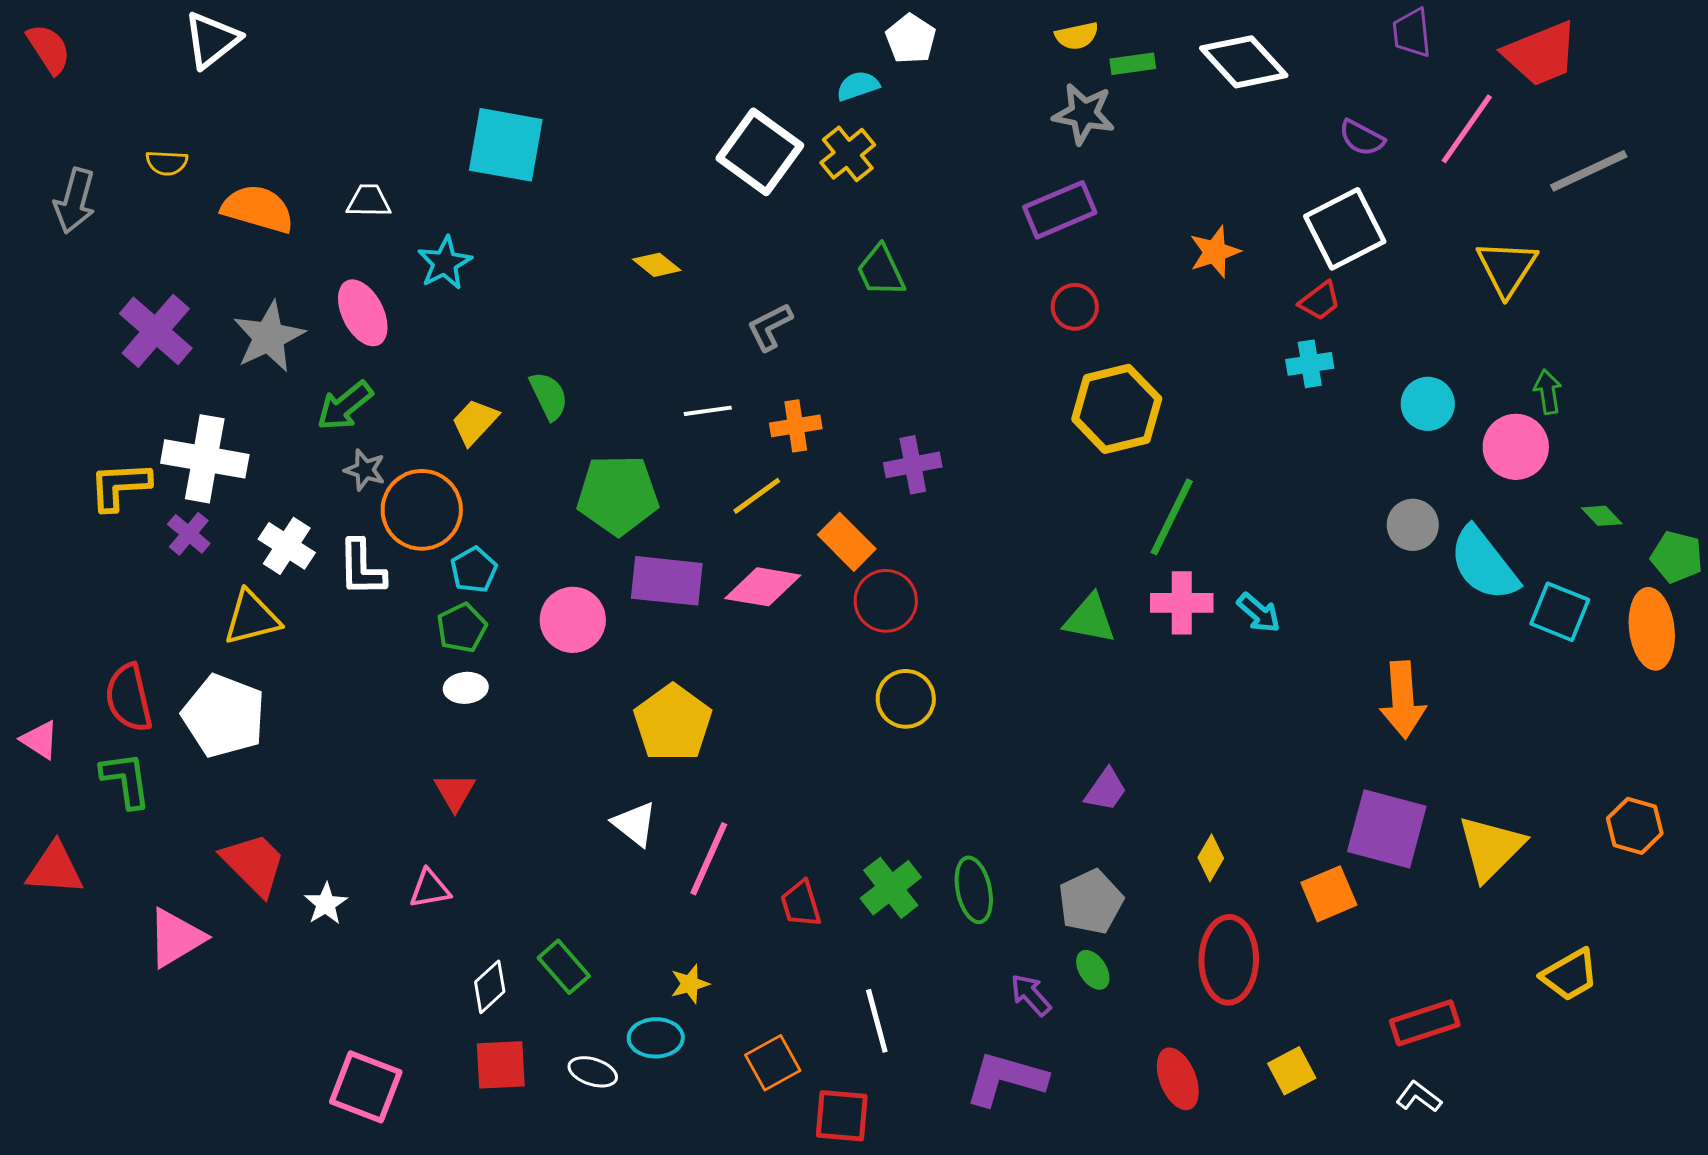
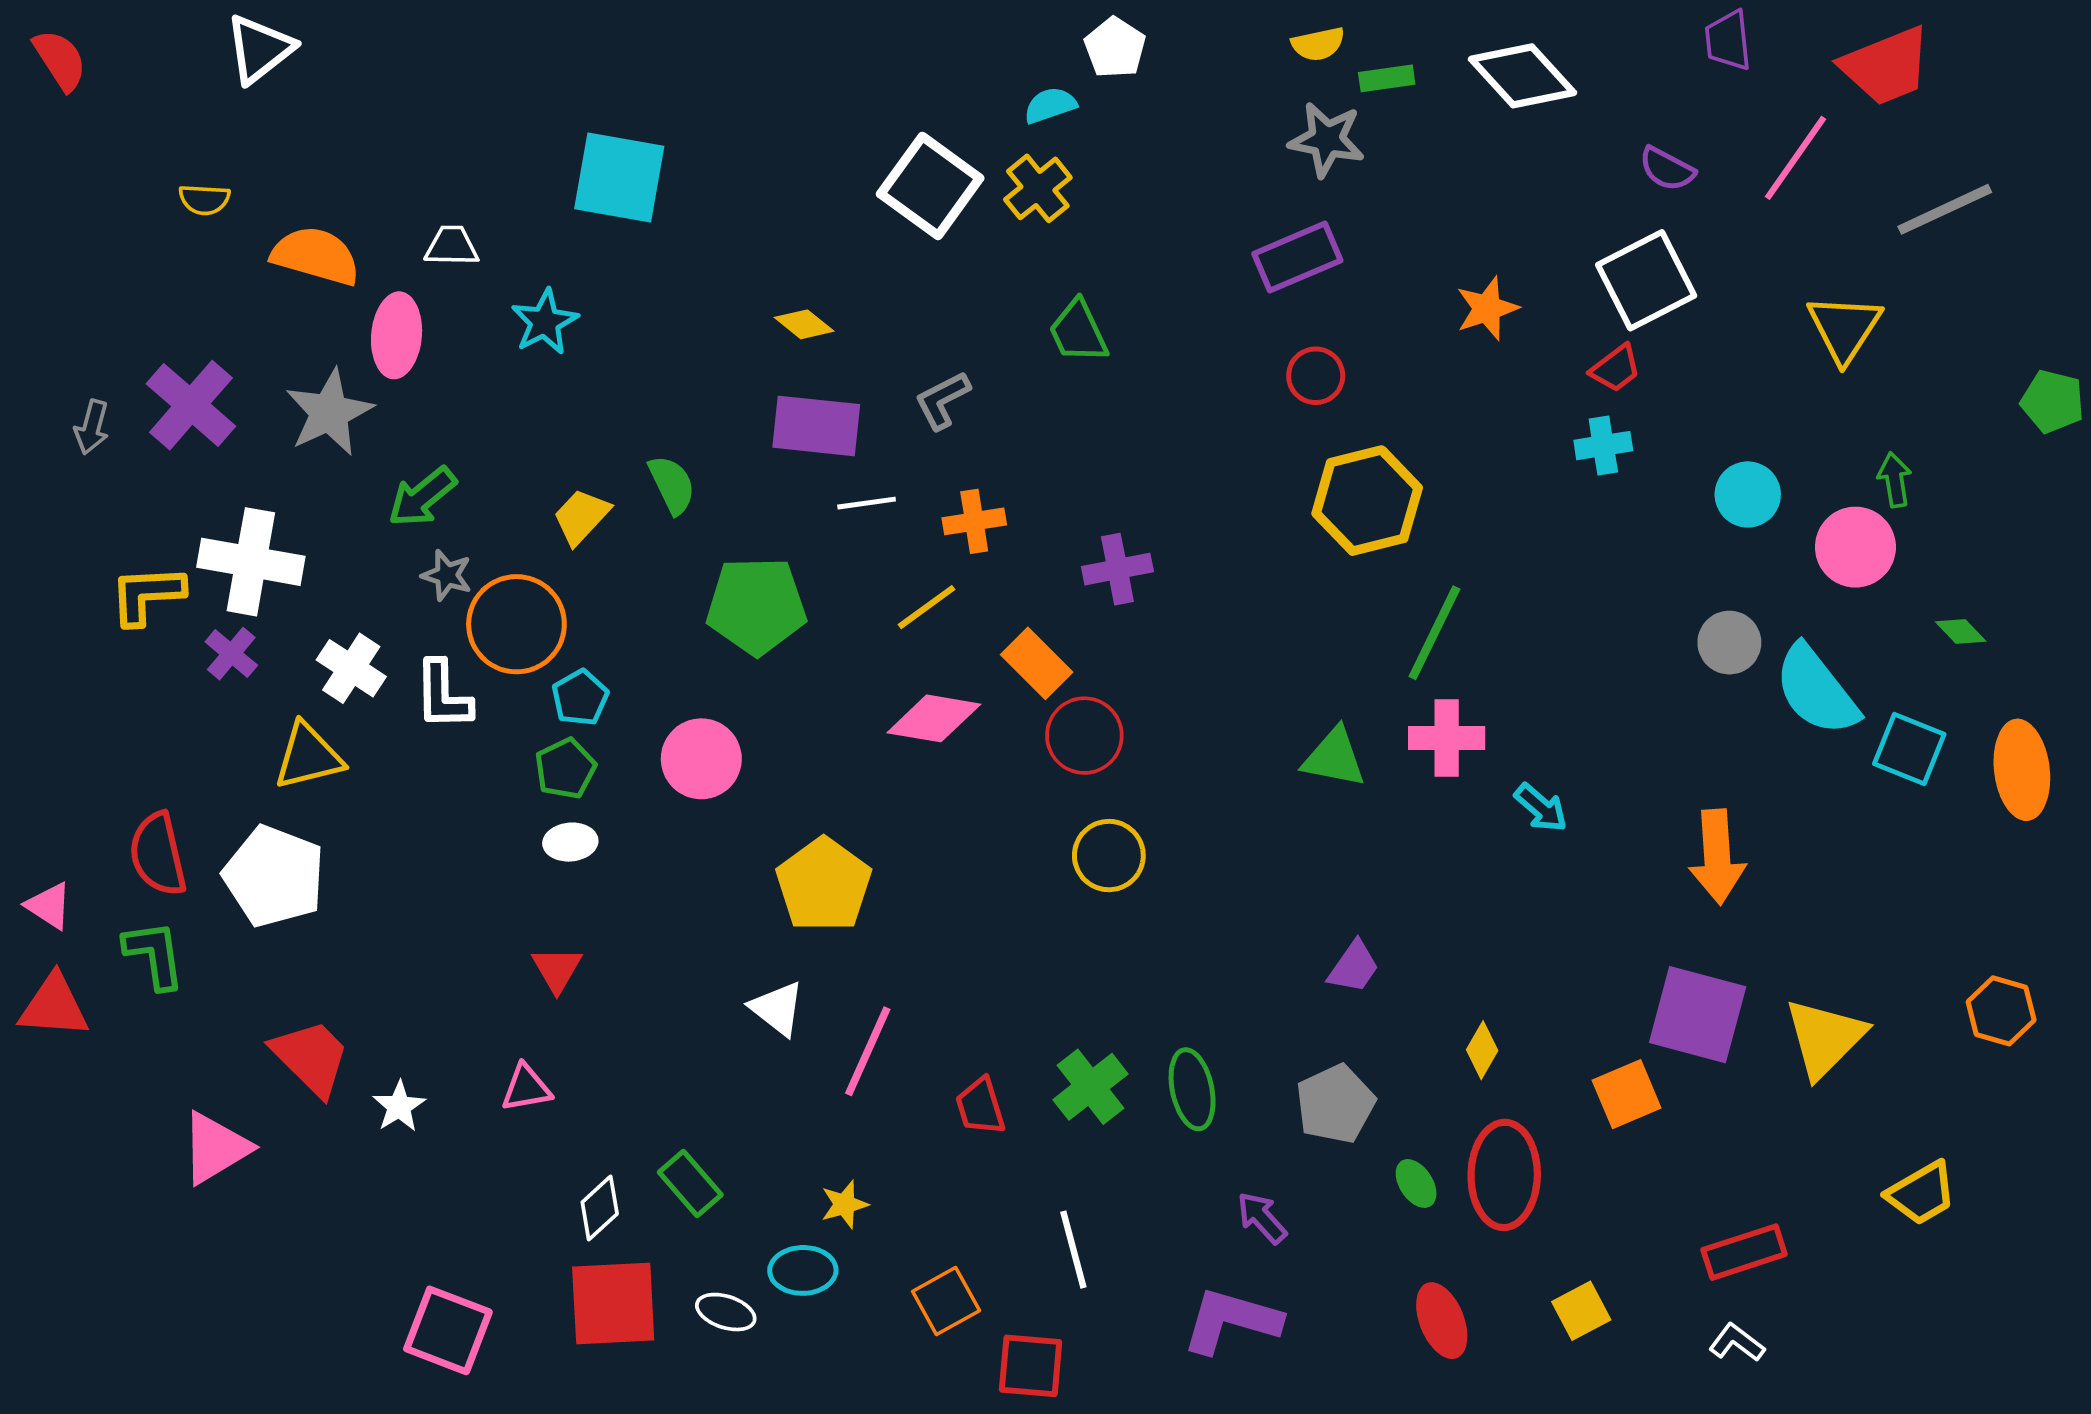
gray arrow: (75, 201) -> (92, 427), moved, size x0.7
pink ellipse: (363, 313) -> (397, 335), moved, turned 32
green pentagon: (1677, 557) -> (2052, 401), moved
purple rectangle: (667, 581) -> (816, 426), moved
cyan arrow: (1259, 613) -> (1541, 808), moved
red triangle: (55, 869) -> (54, 1006), moved
green ellipse: (1093, 970) -> (1416, 1184), moved
red square: (501, 1065) -> (613, 1303), size x1.4

